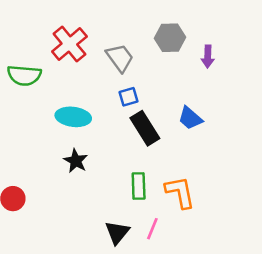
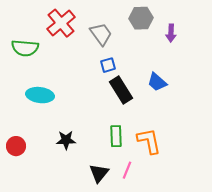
cyan ellipse: (73, 117) -> (40, 95), moved
black star: (76, 161) -> (66, 140), moved, turned -30

